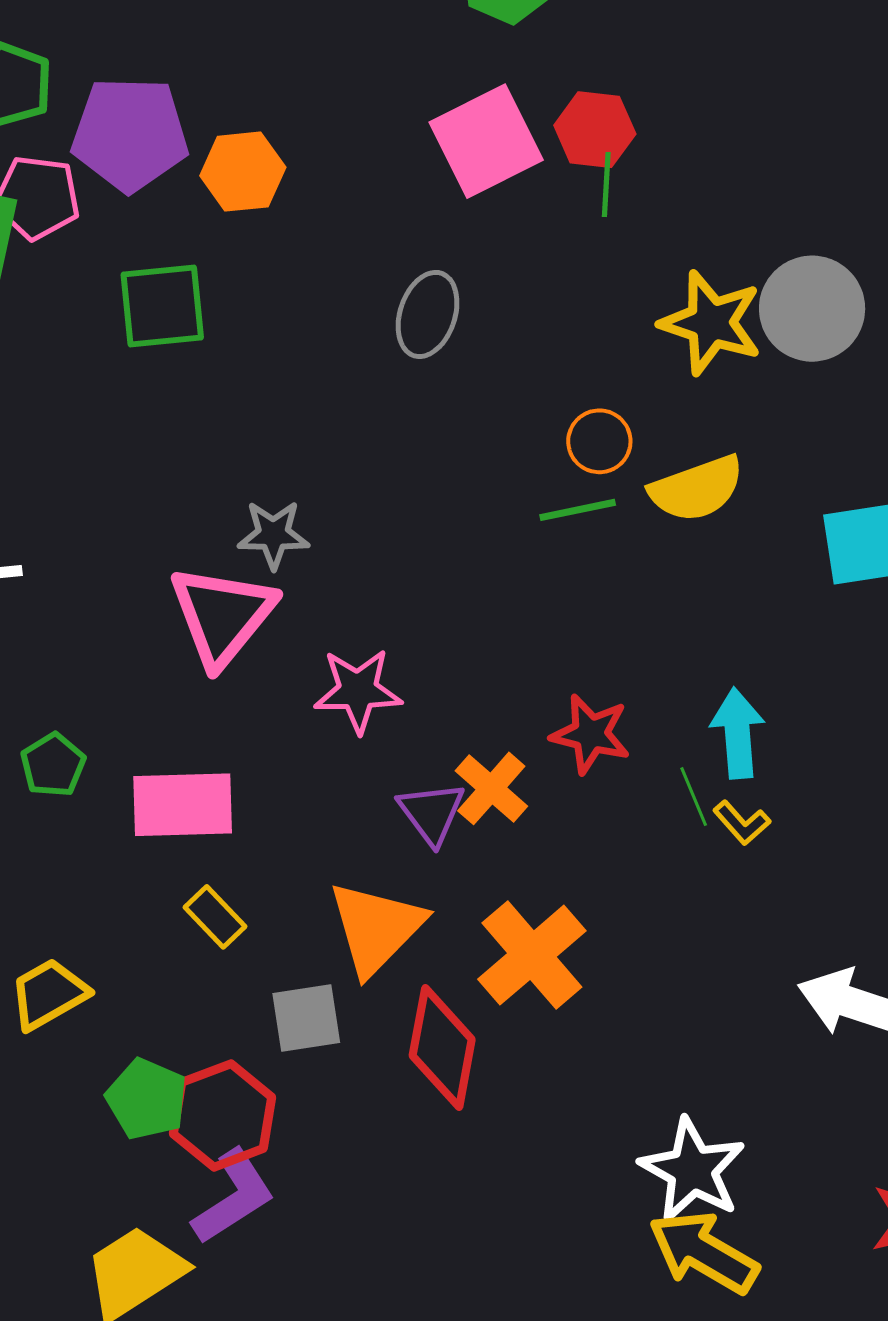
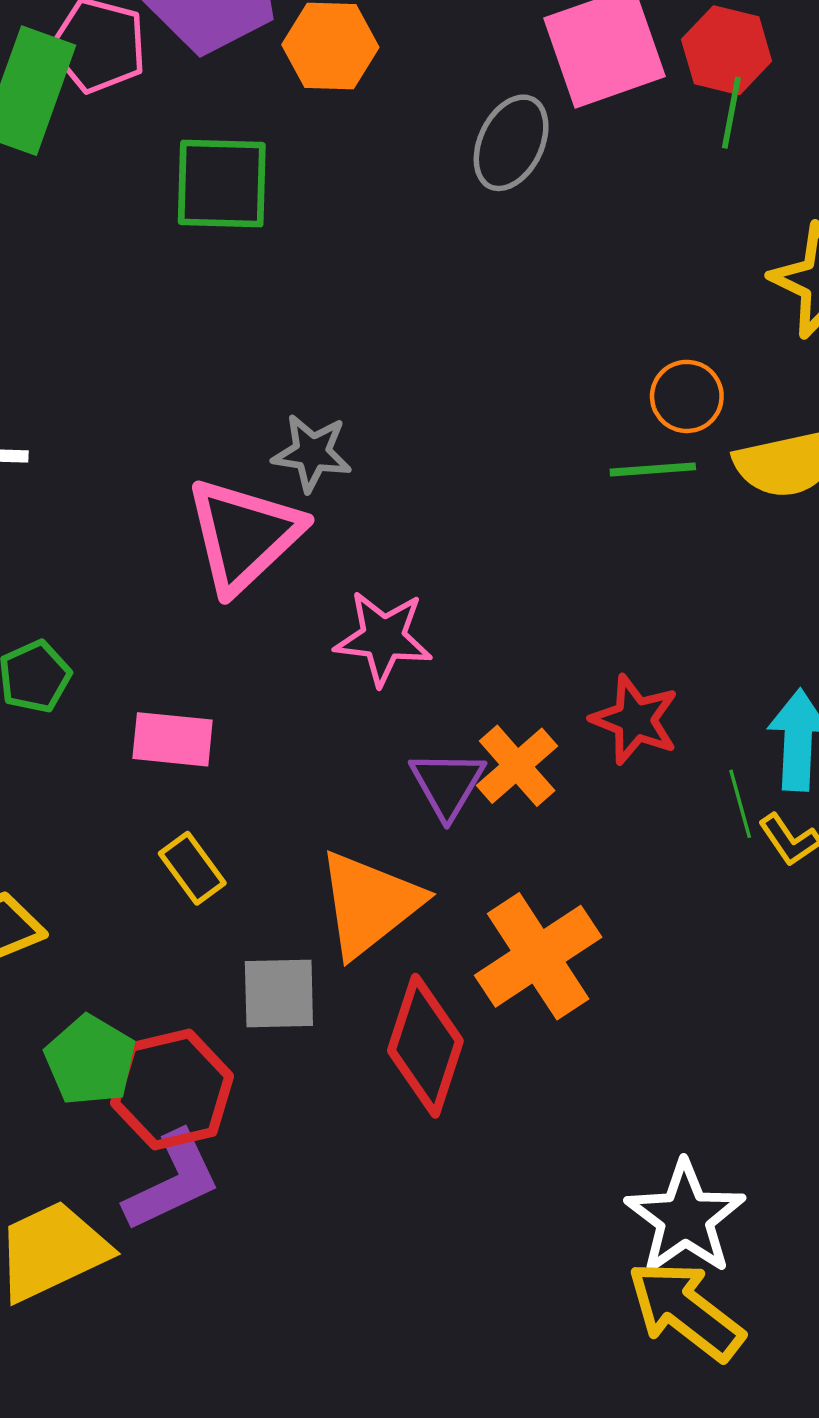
gray ellipse: (428, 314) -> (511, 143), moved
pink rectangle: (183, 805) -> (173, 739), size x0.7

